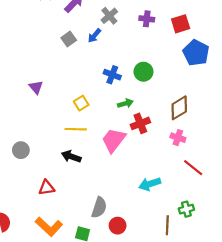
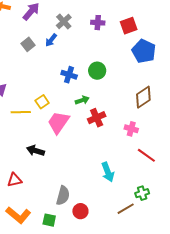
brown diamond: (179, 108) -> (143, 97), moved
yellow line: (76, 129) -> (21, 112), moved
pink trapezoid: (114, 140) -> (58, 122), moved
cyan arrow: (150, 184) -> (108, 172), turned -90
brown line: (167, 225) -> (126, 209), turned 60

